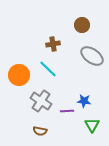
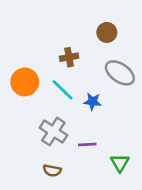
orange circle: (19, 75) -> (25, 82), moved
blue star: (84, 101) -> (93, 102), moved

